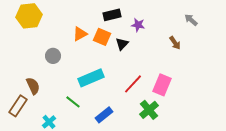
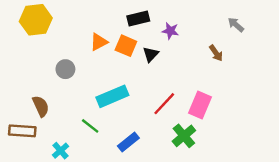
brown rectangle: (18, 106) -> (22, 131), turned 60

